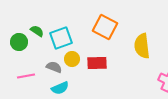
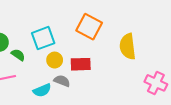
green semicircle: (37, 31) -> (18, 55), moved
gray semicircle: (54, 67) -> (62, 81), moved

